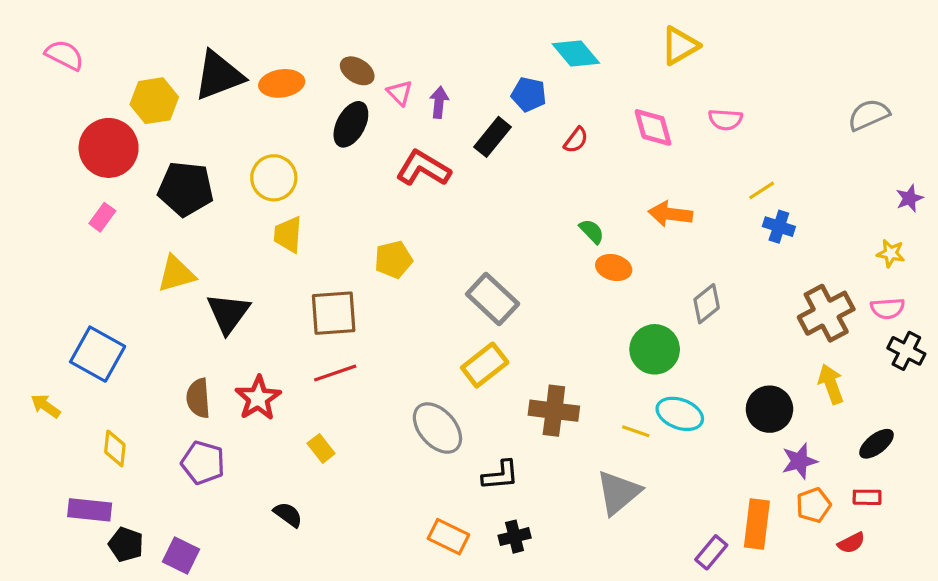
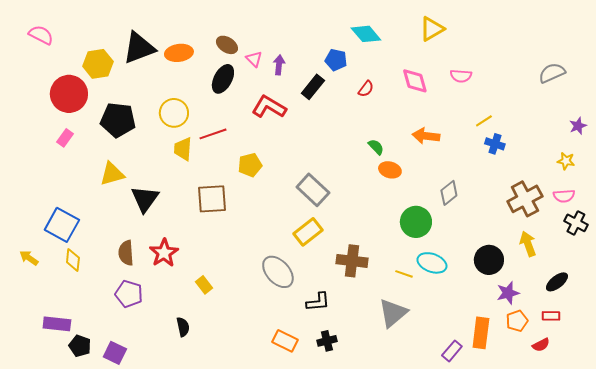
red line: (335, 373) -> (213, 134), moved
yellow diamond: (115, 448) -> (73, 260), moved
black semicircle: (288, 515) -> (183, 327), turned 42

